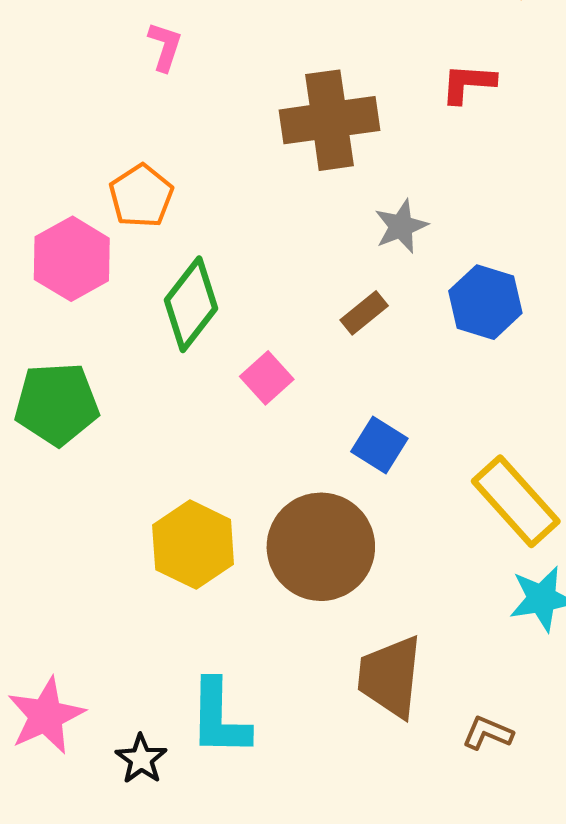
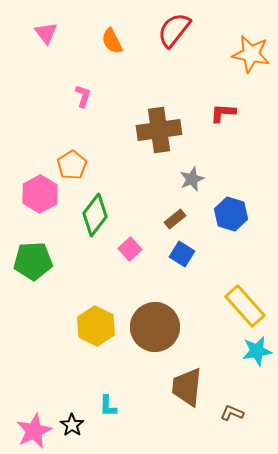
blue square: (379, 445) -> (182, 254), moved
pink star: (46, 716) -> (34, 431), moved
cyan L-shape: (219, 718) -> (108, 406), size x0.6

